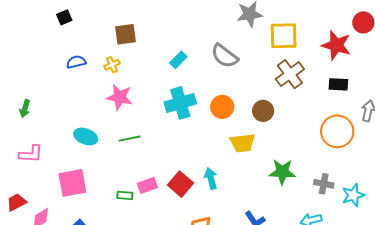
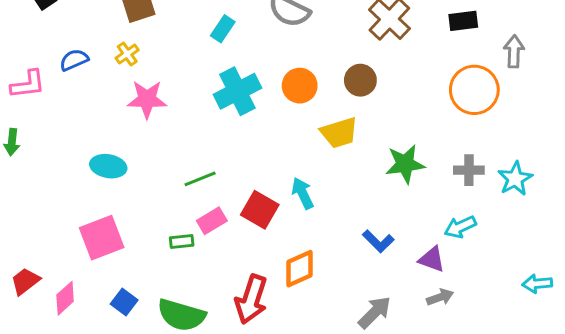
green line: (130, 139) -> (200, 179), moved
pink L-shape: (31, 154) -> (28, 84), moved

